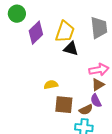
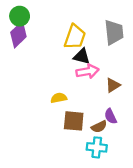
purple diamond: (36, 33) -> (18, 35), moved
pink arrow: (99, 70) -> (88, 71), moved
brown triangle: (98, 85) -> (113, 85), moved

